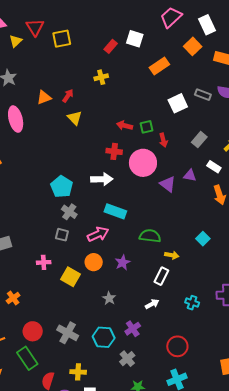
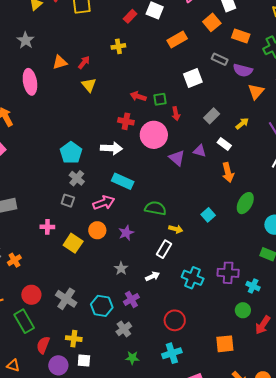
gray rectangle: (203, 95) -> (220, 59), moved
gray star: (109, 298) -> (121, 268), moved
cyan cross: (192, 303) -> (193, 278), size x1.5

